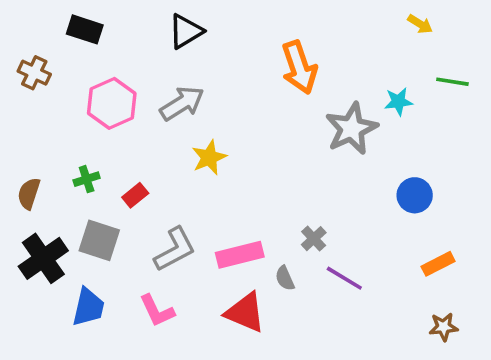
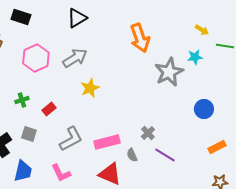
yellow arrow: (420, 24) -> (202, 30), moved
gray square: (99, 240) -> (29, 134), size x0.7

